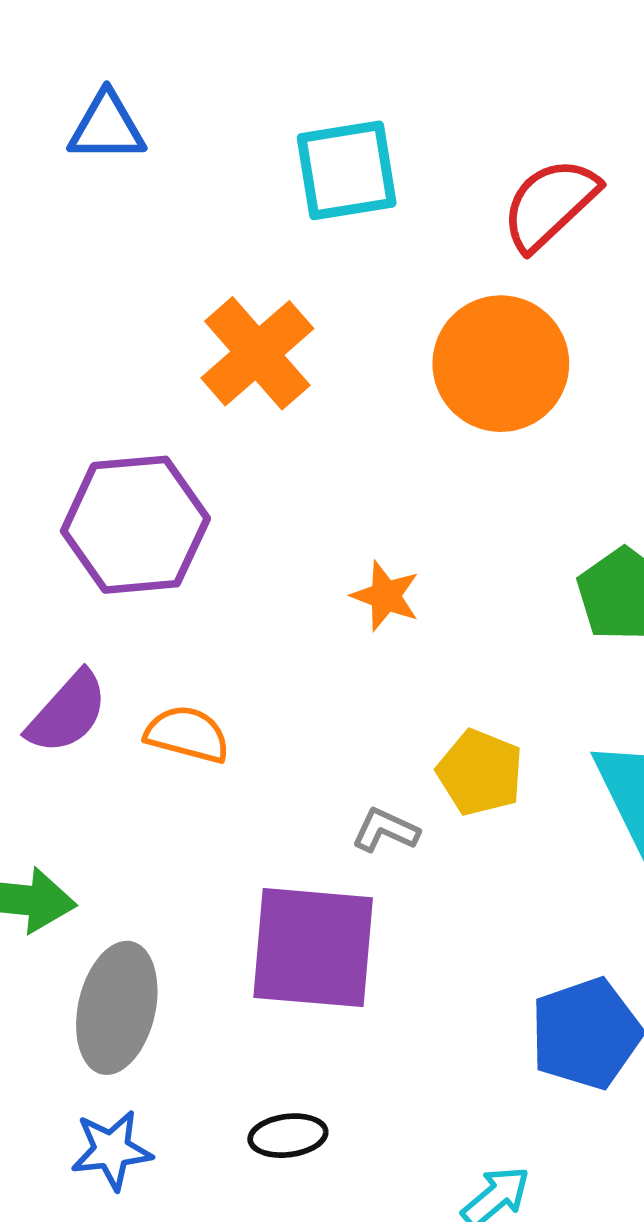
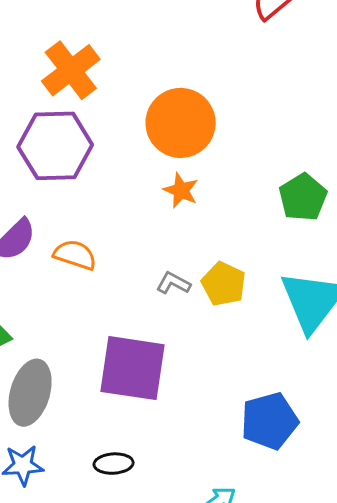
orange cross: (257, 353) -> (71, 70), moved
orange circle: (501, 364) -> (181, 123), moved
gray L-shape: (385, 830) -> (173, 283), moved

